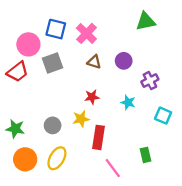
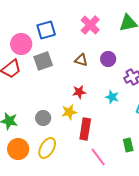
blue square: (56, 29) -> (46, 30), turned -30
pink cross: (86, 33) -> (90, 25), moved

